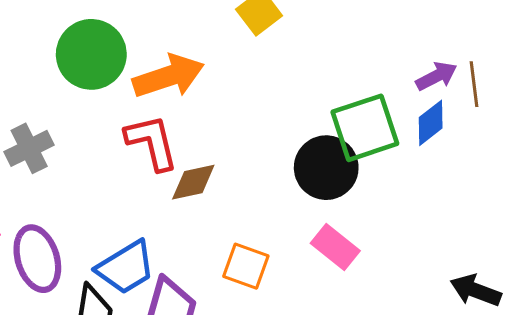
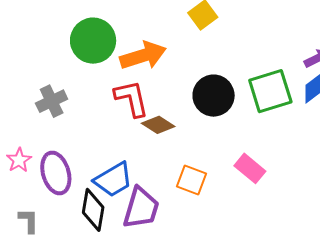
black circle: (326, 168) -> (214, 96), moved
brown diamond: (193, 182) -> (158, 125), turned 44

